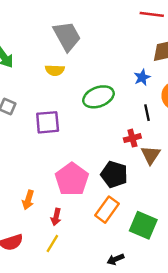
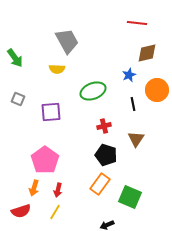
red cross: (132, 138) -> (104, 126), moved
pink pentagon: (72, 179) -> (45, 160), moved
orange arrow: (28, 200) -> (34, 188), moved

